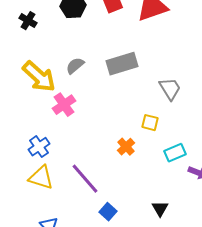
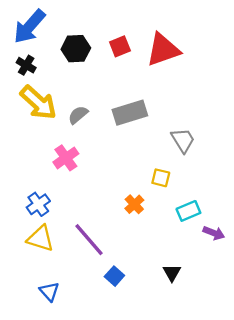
yellow arrow: (39, 77) -> (38, 103), moved

